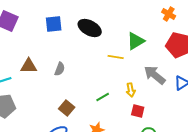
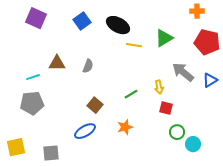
orange cross: (169, 14) -> (197, 11), turned -32
blue square: (54, 24) -> (82, 21), turned -30
yellow line: (116, 57) -> (134, 45), moved

